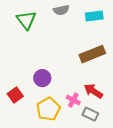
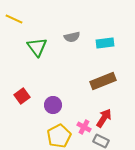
red arrow: (93, 91) -> (104, 118), turned 90
red square: (15, 95) -> (22, 96), moved

